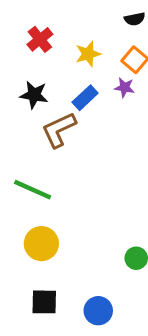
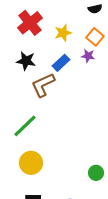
red cross: (40, 39) -> (30, 23), size x1.4
green line: (33, 190) -> (25, 126), turned -68

